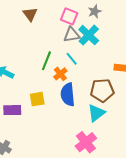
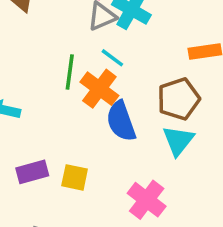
orange cross: (60, 74) -> (99, 89), size x1.5
yellow square: (37, 99) -> (75, 177), moved, turned 35
pink cross: (86, 142) -> (147, 200), moved

